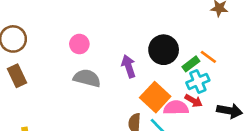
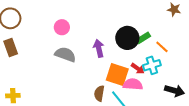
green rectangle: (191, 64) -> (143, 38), moved
orange square: (155, 97) -> (117, 74), turned -30
red arrow: (194, 101) -> (138, 69), moved

